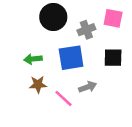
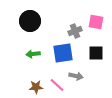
black circle: (53, 17) -> (30, 21), moved
brown star: (38, 84) -> (36, 87), moved
gray arrow: (88, 87) -> (76, 76), turned 32

